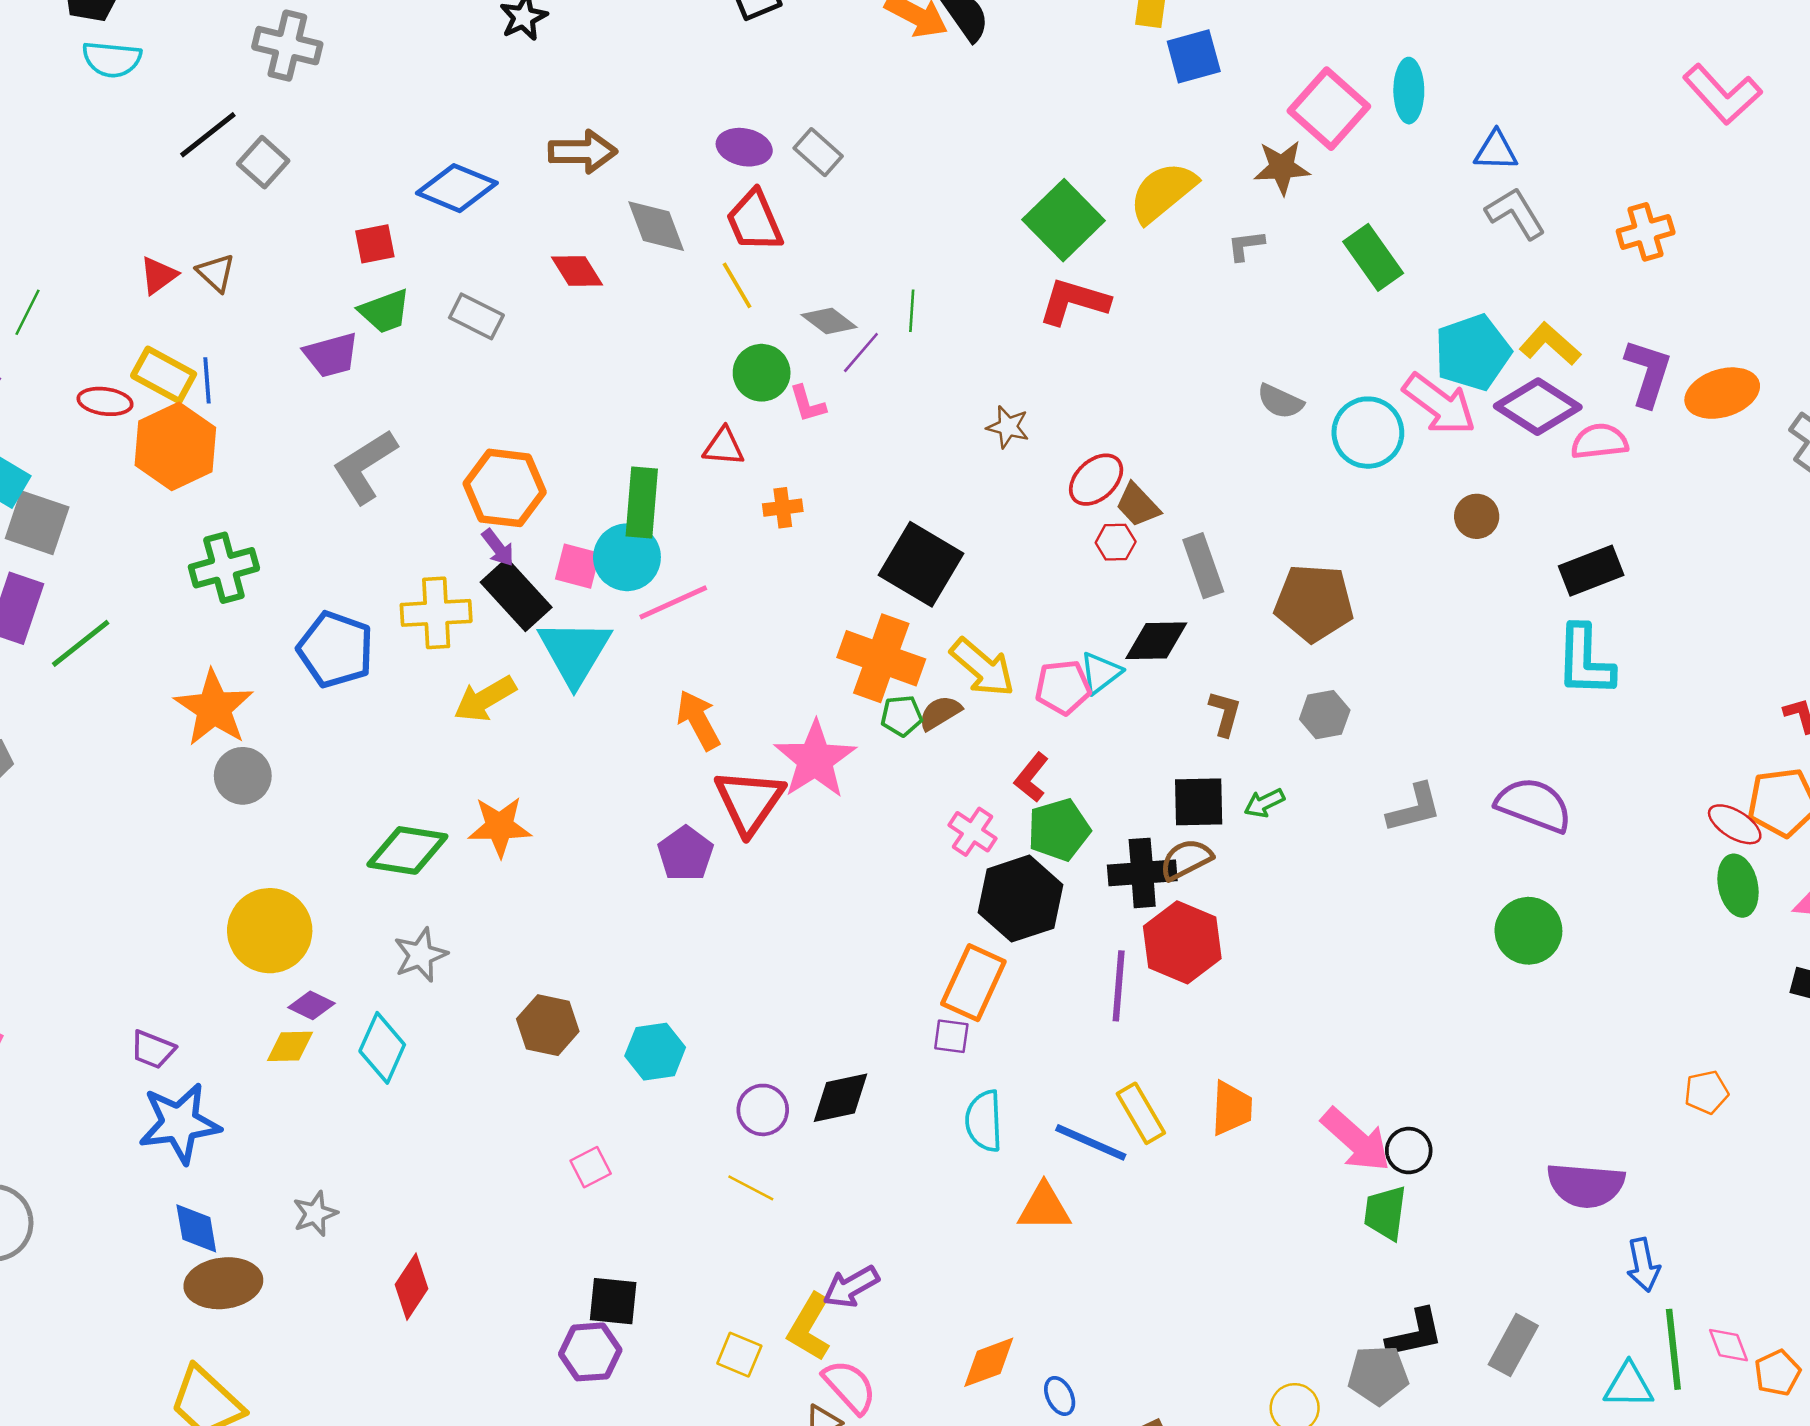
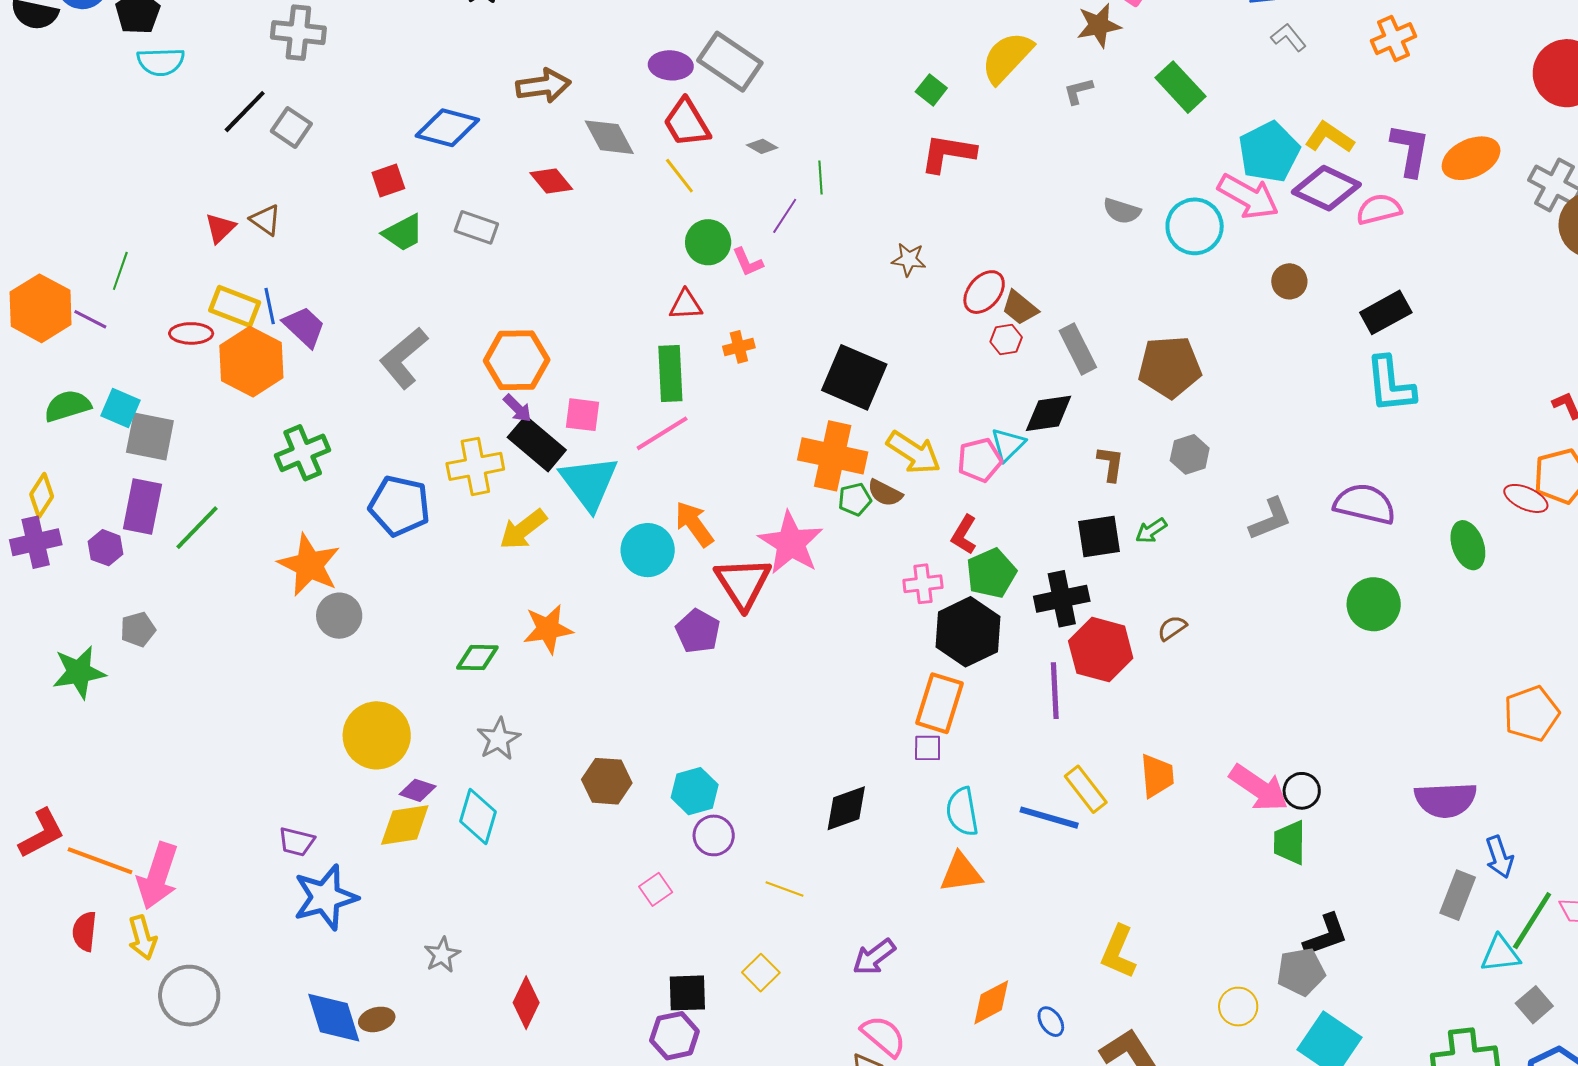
gray rectangle: (818, 152) -> (730, 62), size x1.6
gray L-shape: (1515, 213) -> (1288, 37), size x0.7
green square: (1064, 220) -> (931, 90), size x0.5
gray diamond: (829, 321) -> (762, 146), moved, size x0.7
purple trapezoid: (331, 355) -> (304, 327), moved, turned -114
green rectangle: (642, 503) -> (670, 373), moved
cyan circle: (627, 557) -> (648, 550), moved
brown semicircle: (940, 713) -> (885, 493), turned -114
pink cross: (972, 832) -> (923, 584), turned -33
green diamond: (407, 850) -> (477, 658), size x0.7
brown semicircle: (1186, 859) -> (1172, 628), moved, size x0.7
green ellipse: (1738, 886) -> (1468, 545), moved
yellow diamond: (290, 1046) -> (405, 825), size x1.4
orange pentagon: (1706, 1092) -> (1531, 714), size x1.6
purple circle: (763, 1110) -> (714, 835), moved
orange triangle: (1044, 1207) -> (961, 873), moved
blue diamond: (196, 1228) -> (334, 1018), moved, size x1.4
brown ellipse: (223, 1283) -> (377, 1019), size x0.6
yellow L-shape: (809, 1327) -> (1118, 952), moved
gray rectangle: (1513, 1345) -> (1458, 895), moved
green line: (1673, 1349) -> (1532, 921), turned 46
yellow square: (739, 1355) -> (761, 973), moved, turned 30

